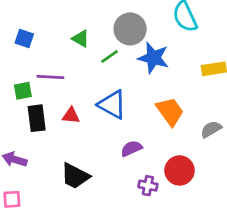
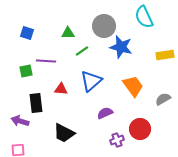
green triangle: (81, 39) -> (68, 33), turned -32
green line: (109, 56) -> (82, 51), moved
blue triangle: (112, 104) -> (91, 81), turned 50
black rectangle: (37, 118) -> (36, 103), moved
purple cross: (148, 186) -> (117, 140), turned -32

